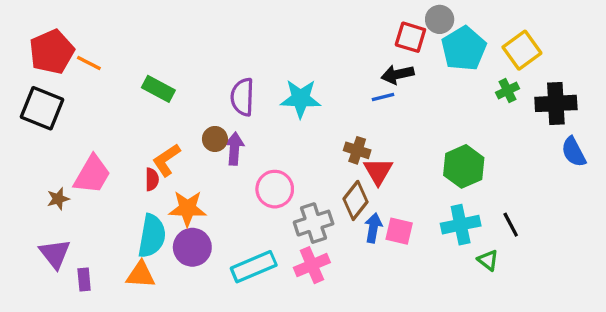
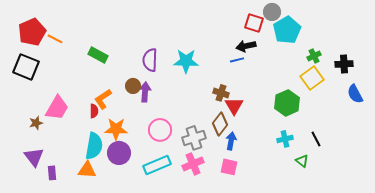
yellow square: (522, 50) -> (312, 78), moved
black cross: (556, 103) -> (344, 64), size x0.7
pink circle: (275, 189) -> (160, 130), moved
cyan cross: (461, 225) -> (285, 139), size x0.7
pink square: (399, 231) -> (229, 167), moved

